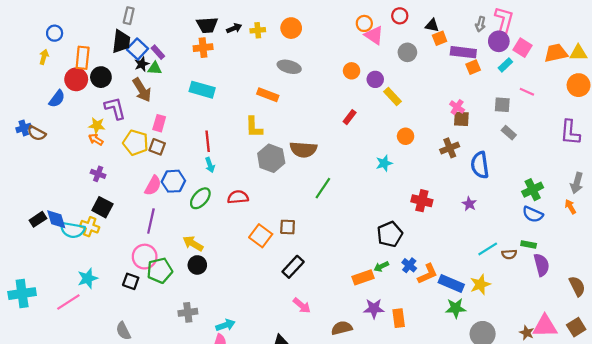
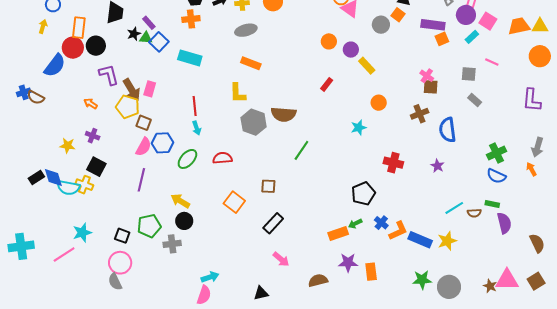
orange square: (440, 38) -> (398, 15), moved, turned -32
blue square: (137, 49) -> (159, 42), moved
gray ellipse: (289, 67) -> (246, 30), moved, turned -30
brown arrow: (142, 90) -> (132, 90), moved
blue semicircle: (57, 99) -> (55, 65), size x1.4
yellow star: (97, 126) -> (67, 146), moved
brown square: (157, 147) -> (144, 123), moved
orange square: (261, 236) -> (234, 202), moved
pink circle: (145, 257) -> (120, 263), moved
green star: (456, 308) -> (422, 280), moved
gray cross: (188, 312) -> (172, 244), moved

